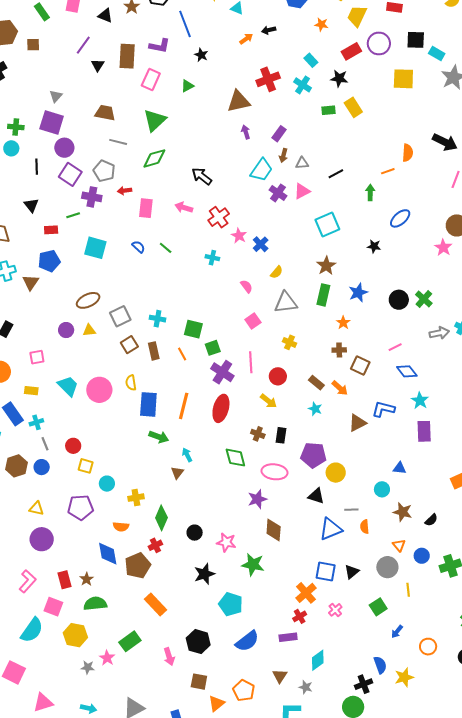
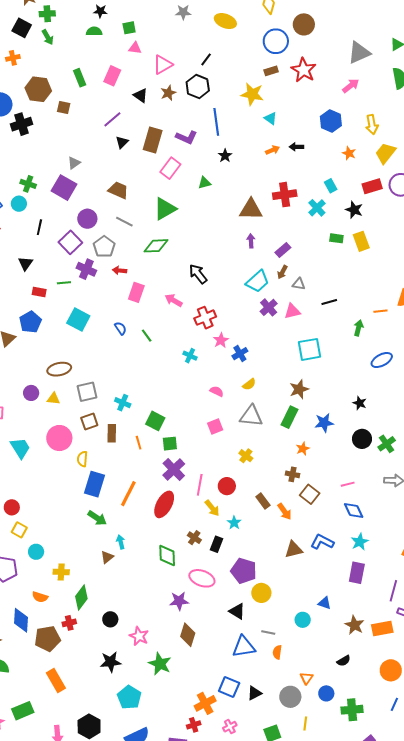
purple circle: (64, 148) -> (87, 219), moved
black star: (374, 246) -> (360, 403), moved
blue pentagon: (49, 261) -> (30, 322), turned -30
pink semicircle: (246, 286) -> (217, 391), turned -40
pink line: (251, 362) -> (200, 485), moved
pink circle: (99, 390) -> (59, 438), moved
cyan star: (315, 409) -> (234, 523), moved
brown star: (403, 512) -> (354, 625), moved

